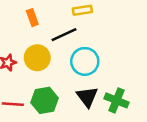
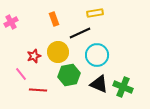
black triangle: (87, 97) -> (99, 84), turned -30
green hexagon: (45, 100) -> (69, 75), moved

